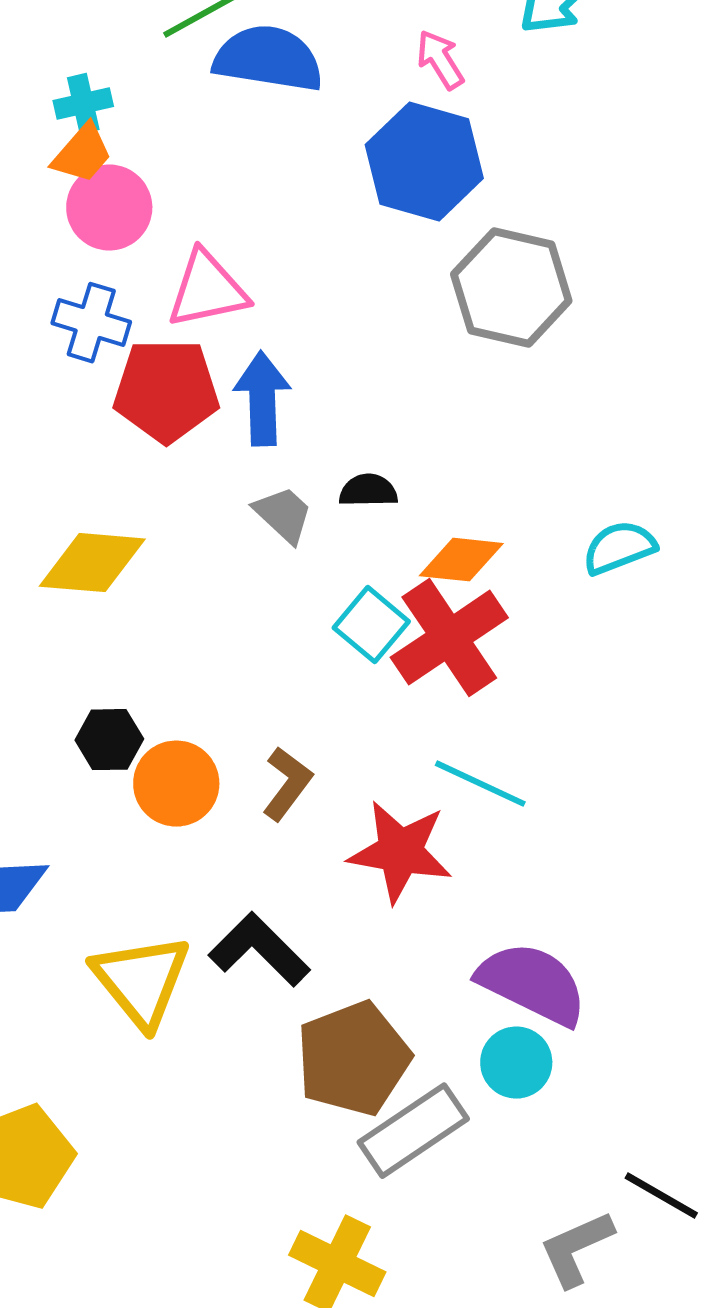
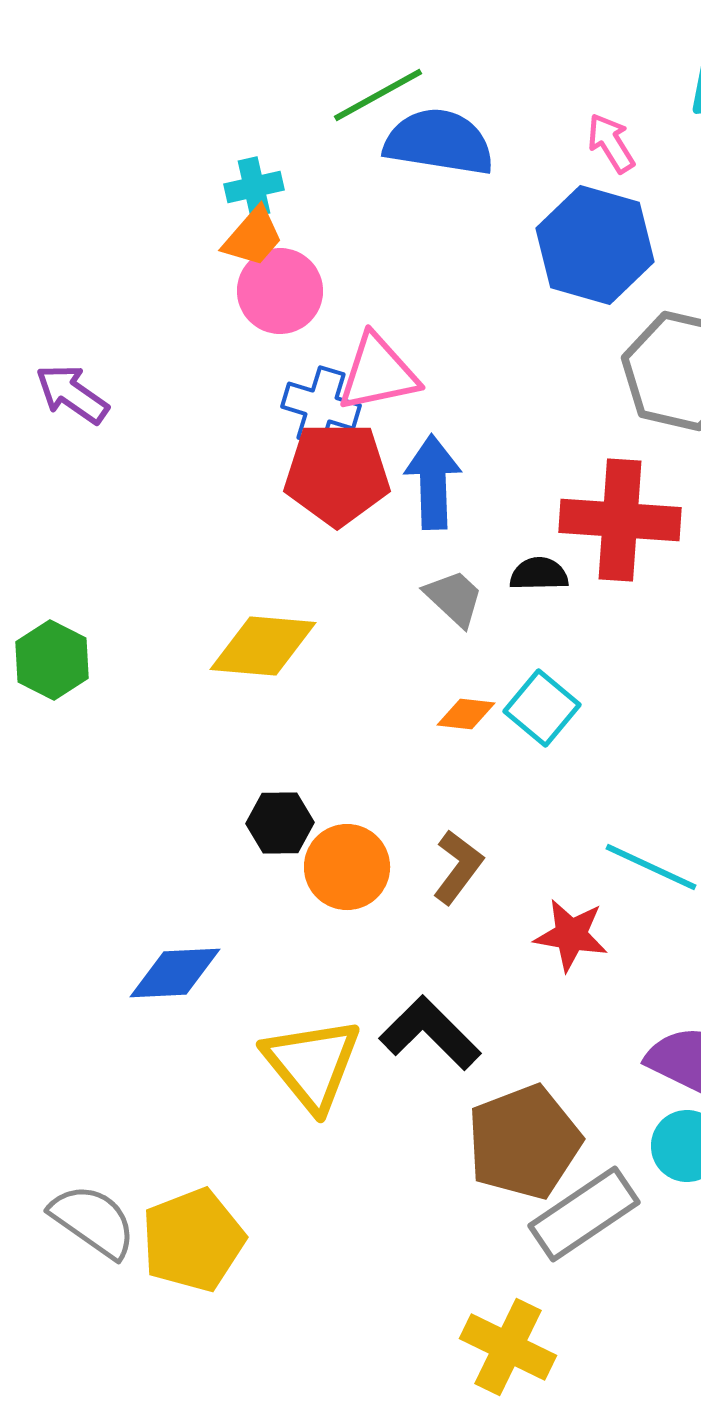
blue cross: (91, 323) -> (321, 406), moved
orange diamond: (461, 560) -> (466, 714), moved, size x0.7
red cross: (449, 638) -> (620, 520), moved, turned 38
red star: (400, 852) -> (571, 935), size x0.7

